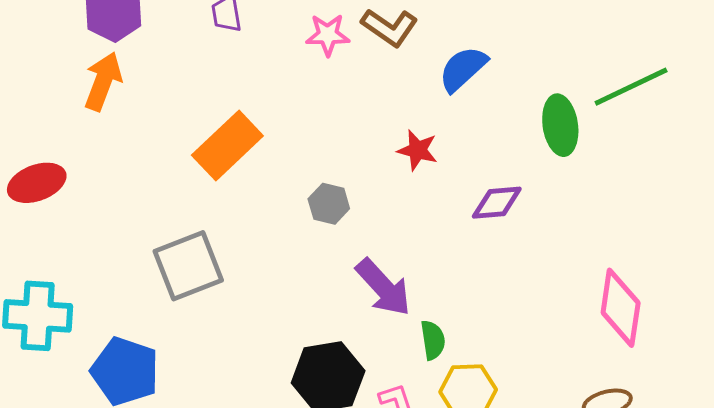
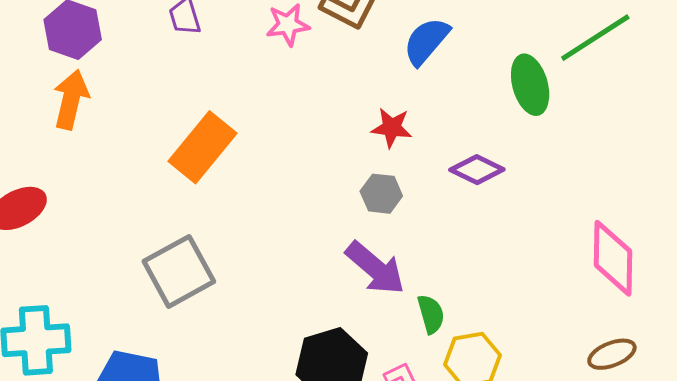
purple diamond: (497, 203) -> (477, 170), turned 38
gray hexagon: (329, 204) -> (381, 194), moved

